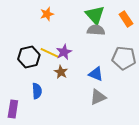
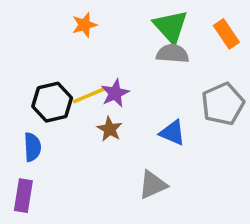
yellow line: (50, 53) -> (90, 95), turned -48
gray pentagon: (124, 58) -> (223, 104), turned -30
blue semicircle: (37, 91) -> (32, 147), moved
gray triangle: (98, 97) -> (153, 185), moved

